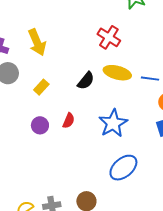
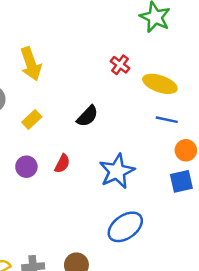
red cross: (109, 37) -> (120, 65), size x0.7
yellow ellipse: (117, 73) -> (160, 84), moved

